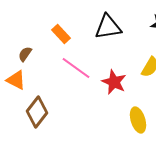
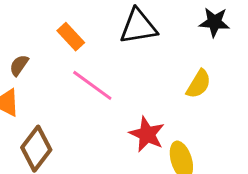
red star: (114, 82) -> (147, 134), moved

